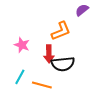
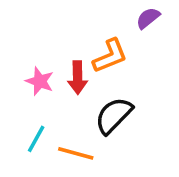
red arrow: (49, 54) -> (78, 78), moved
black semicircle: (63, 64) -> (114, 115), turned 140

